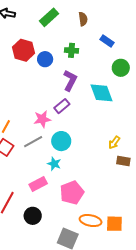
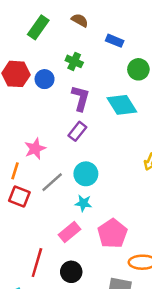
brown semicircle: (83, 19) -> (80, 20), turned -40
green cross: (72, 50) -> (74, 61), turned 32
pink star: (42, 119) -> (35, 149), moved

